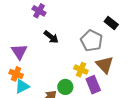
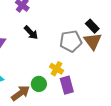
gray pentagon: (92, 41) -> (71, 41), turned 30
brown triangle: (105, 65) -> (93, 41), moved

